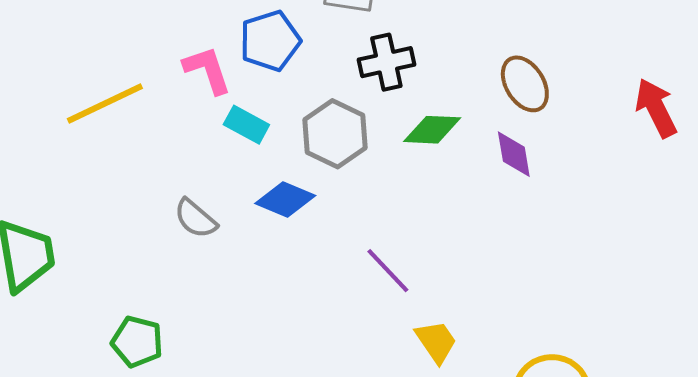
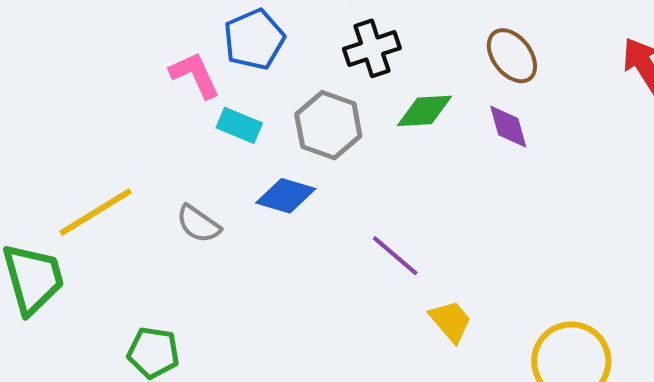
yellow line: (105, 104) -> (96, 212), moved

